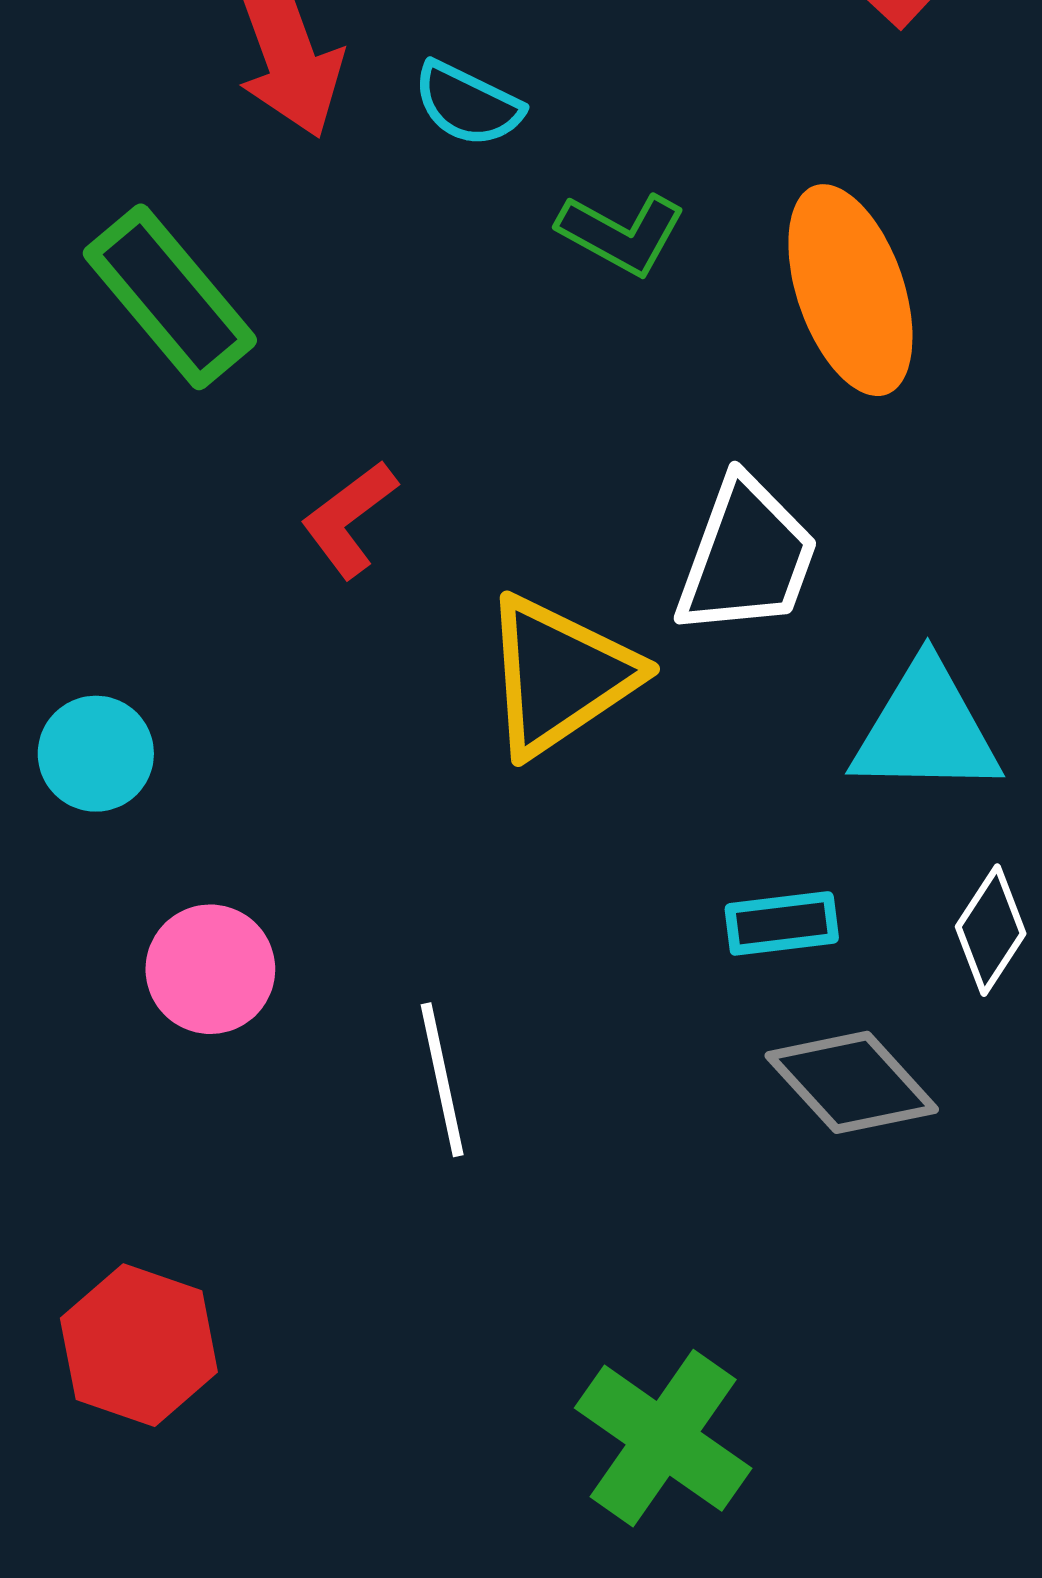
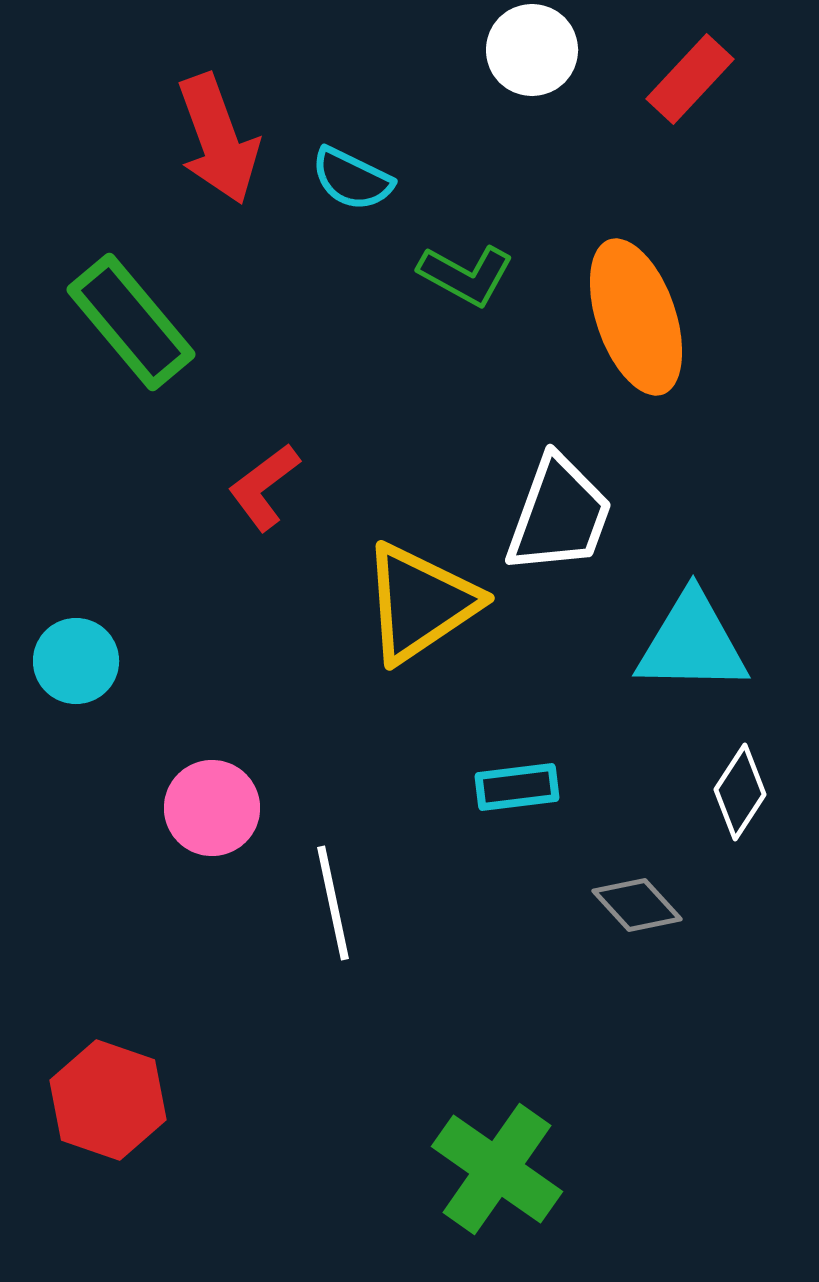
cyan rectangle: (782, 923) -> (517, 787), moved
pink circle: (210, 969) -> (212, 808), moved
gray diamond: (852, 1082) -> (637, 905), size x0.7

